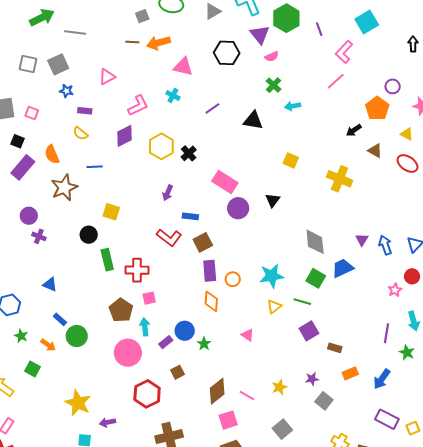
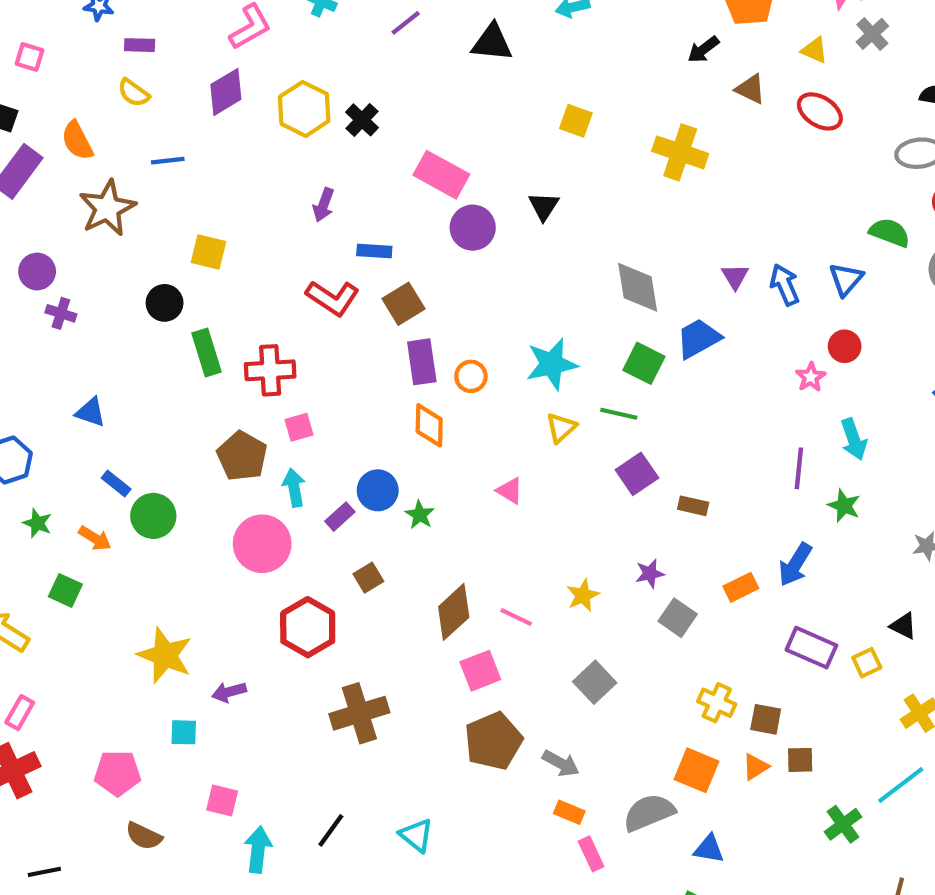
orange rectangle: (350, 373) -> (741, 587), moved

